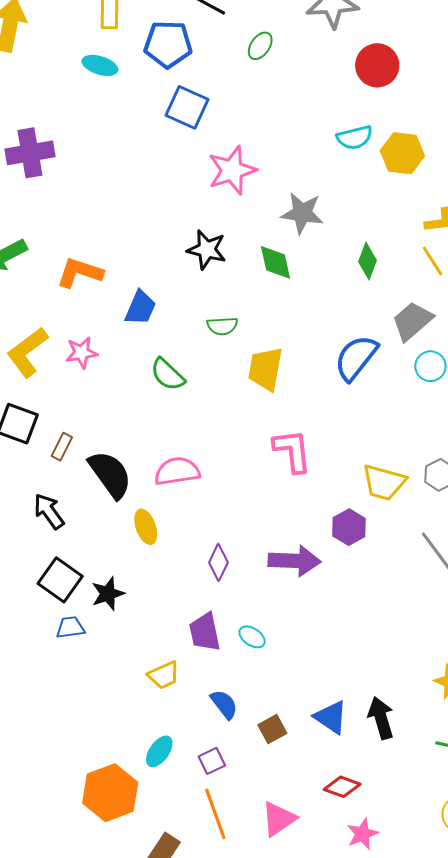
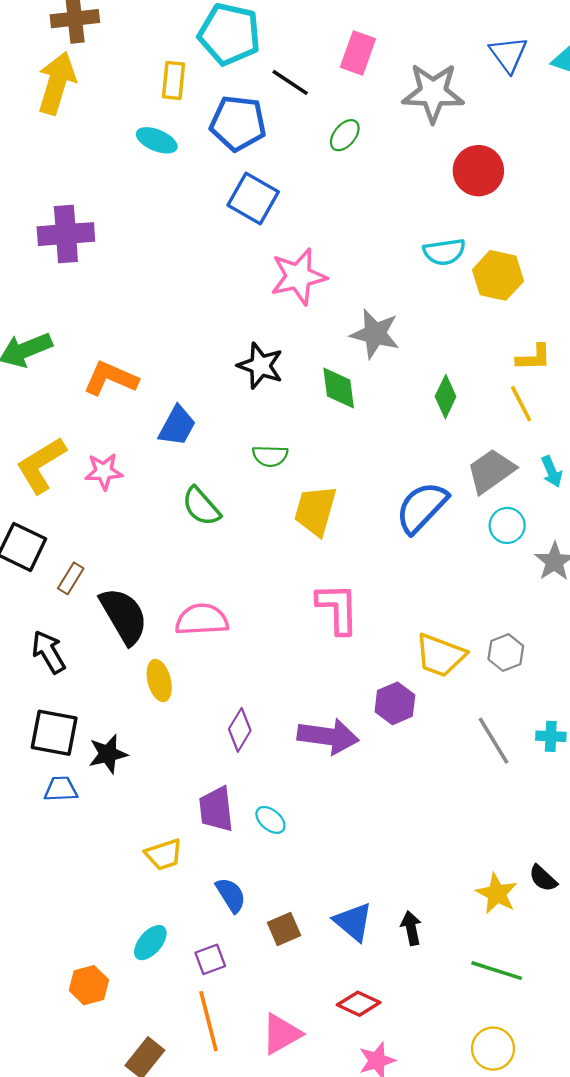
black square: (60, 580) -> (54, 733), turned -30
black arrow: (381, 718) -> (411, 928), size x0.7
orange hexagon: (110, 793) -> (89, 985), size x0.6

